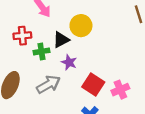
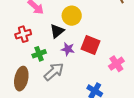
green cross: (41, 51) -> (39, 54), moved
red square: (93, 84) -> (90, 45), moved

